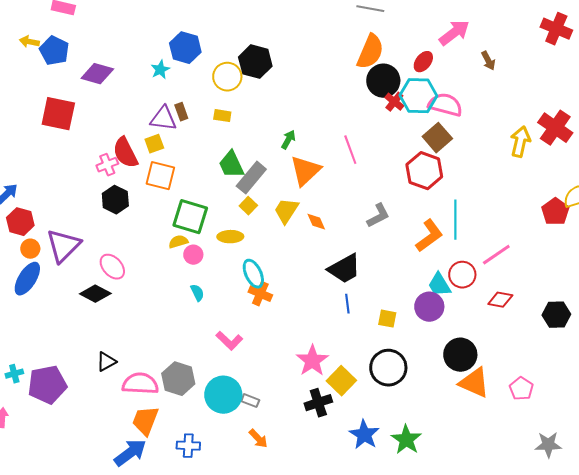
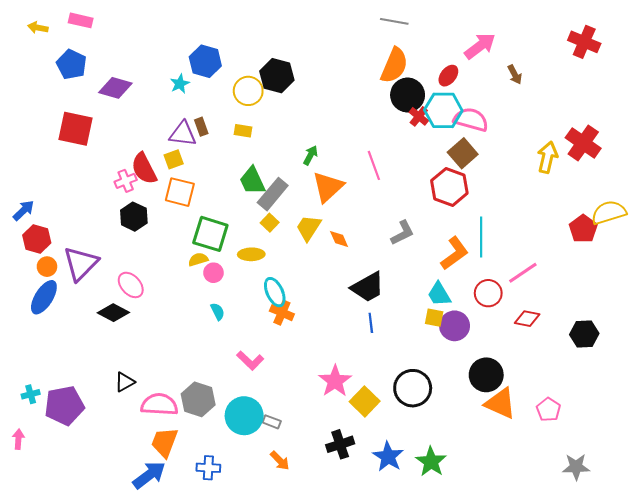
yellow arrow: (29, 42) -> (38, 28), moved
cyan trapezoid: (439, 285) -> (439, 294), moved
yellow square: (387, 319) -> (434, 318), moved
black cross: (318, 403) -> (340, 444), moved

